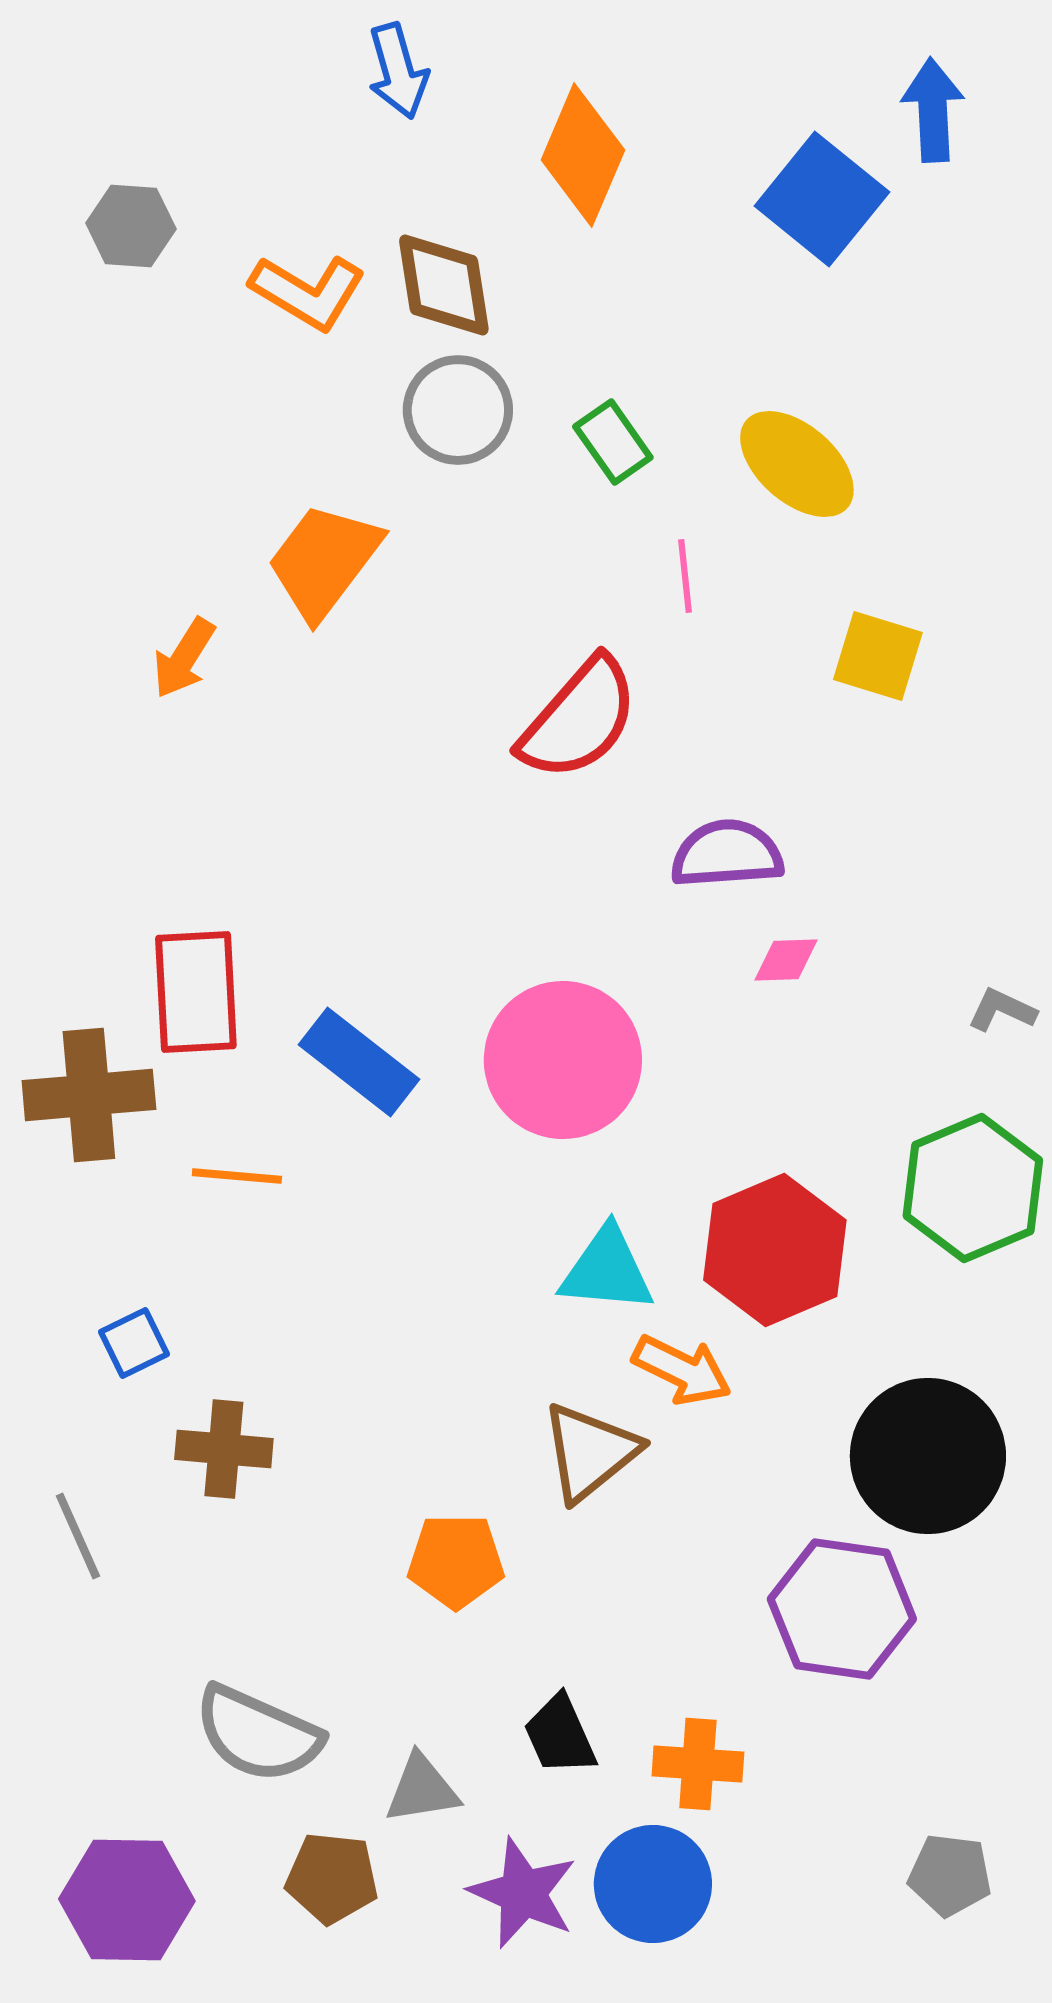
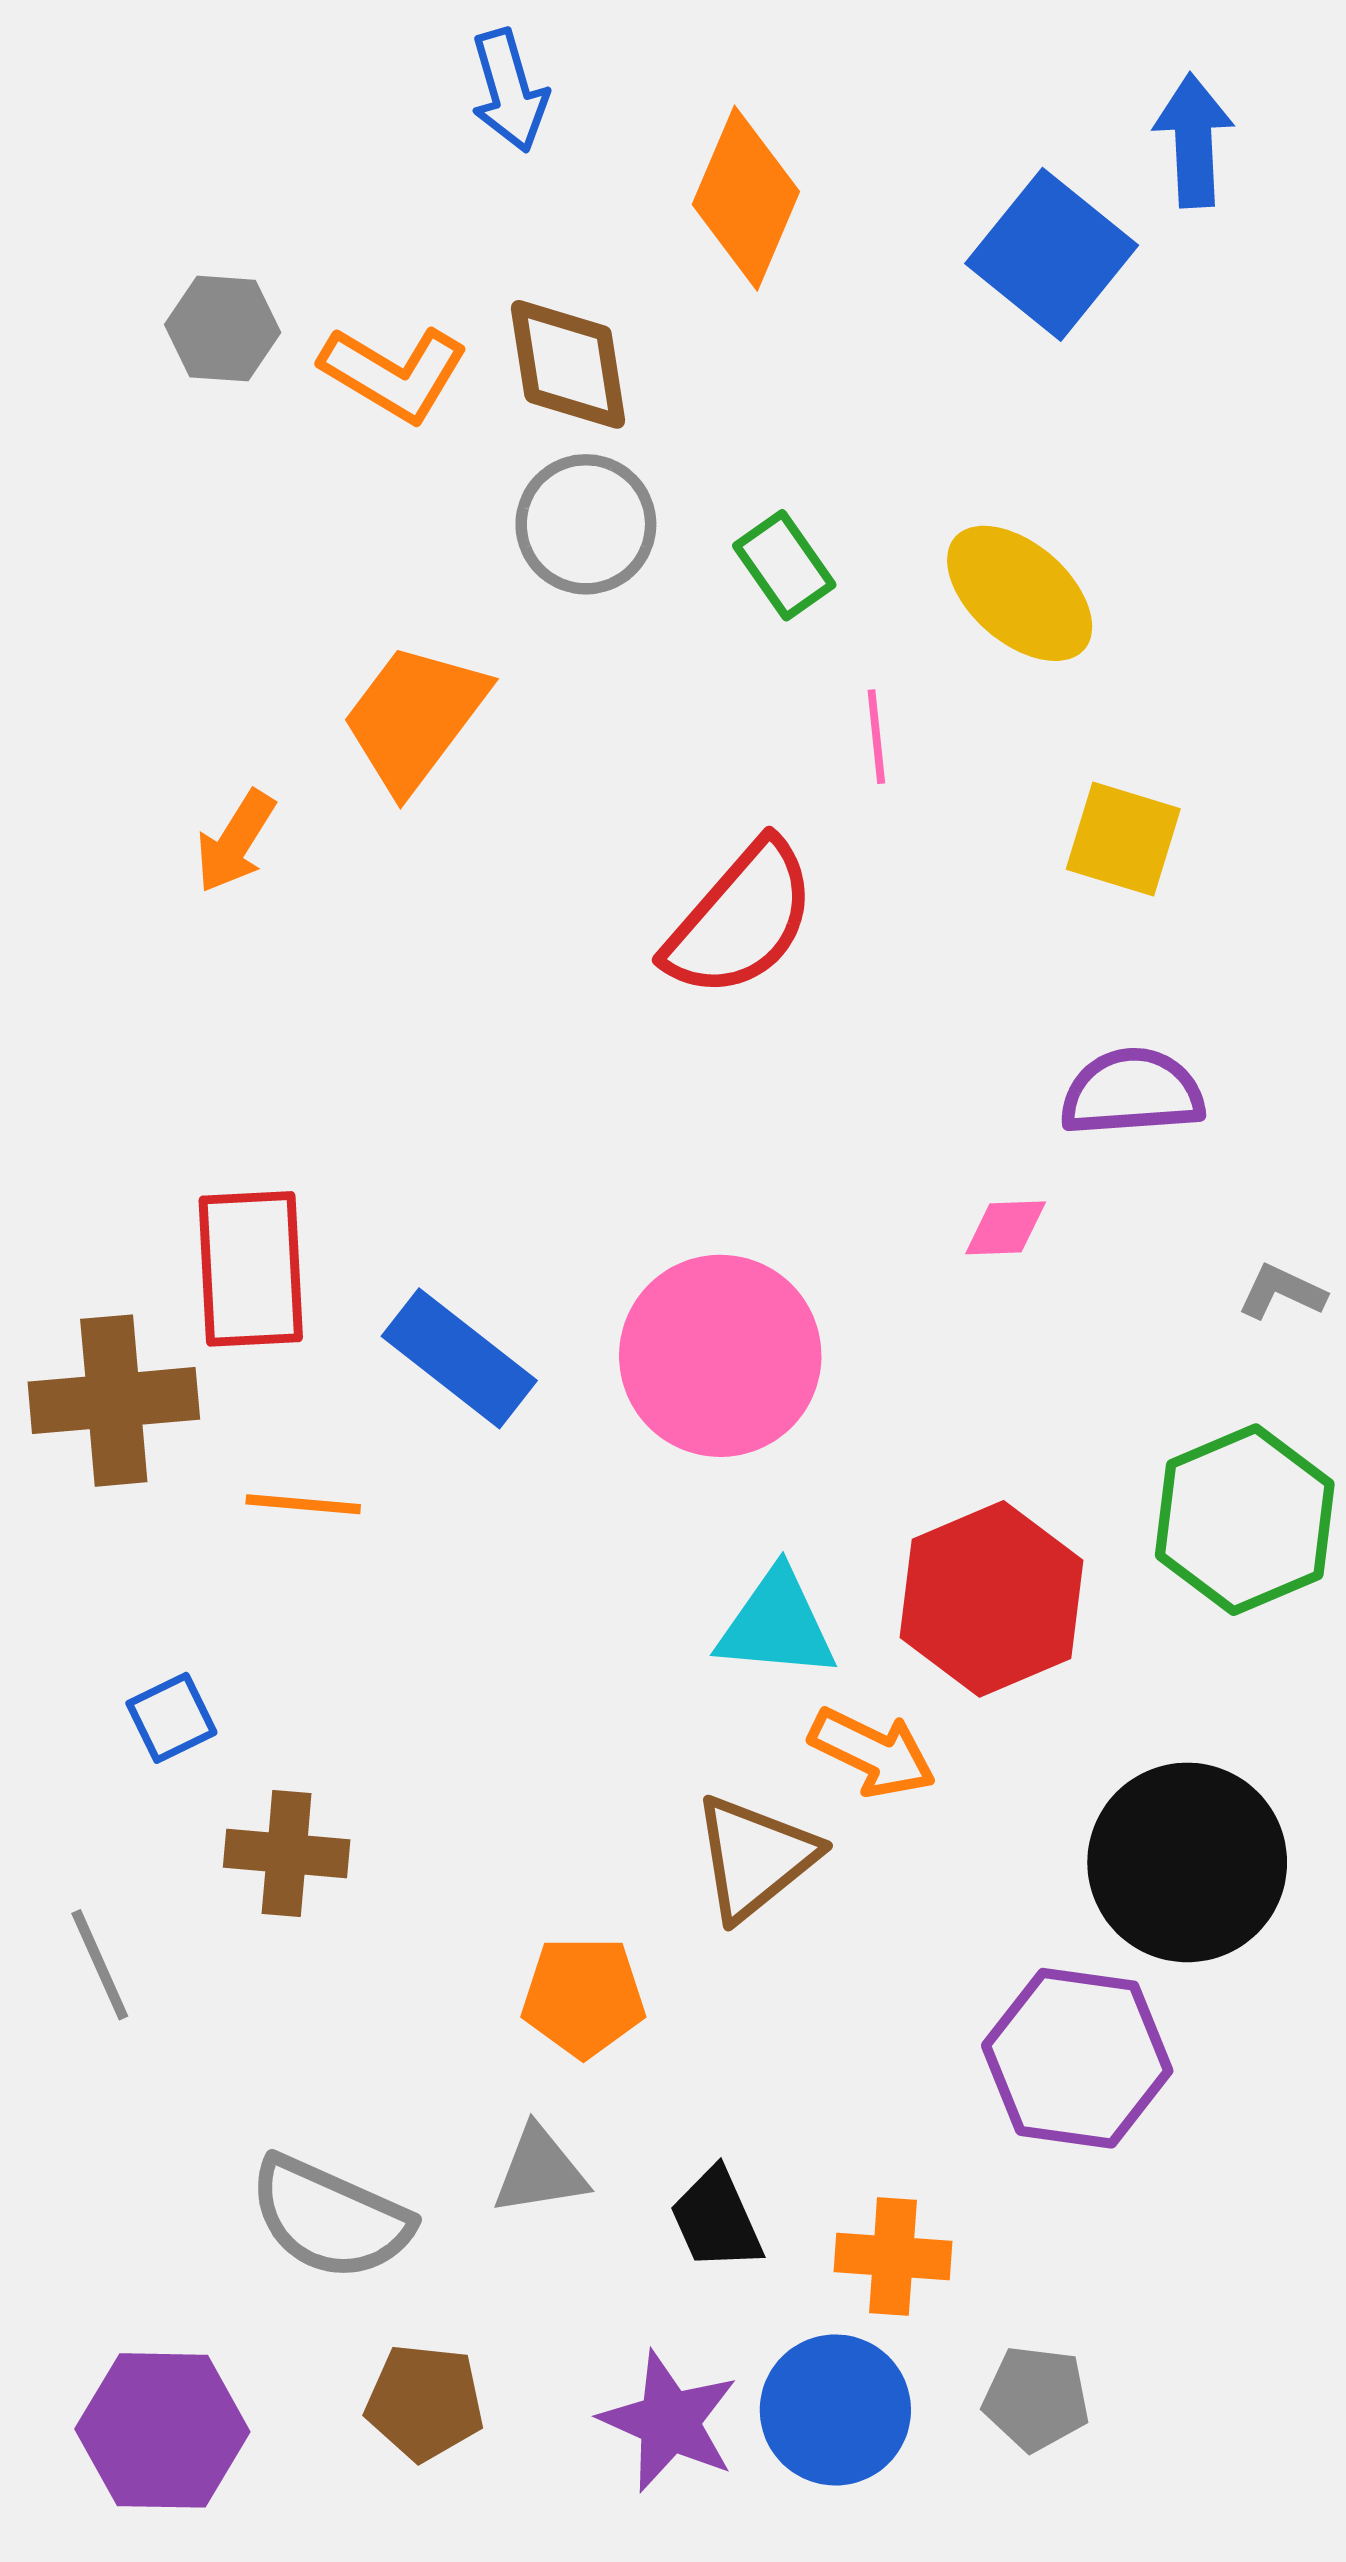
gray hexagon: (131, 226) -> (223, 329), moved
purple semicircle: (727, 854) -> (1132, 1092), moved
gray triangle: (422, 1789) -> (540, 2171), moved
gray pentagon: (950, 1875) -> (1036, 2398), moved

